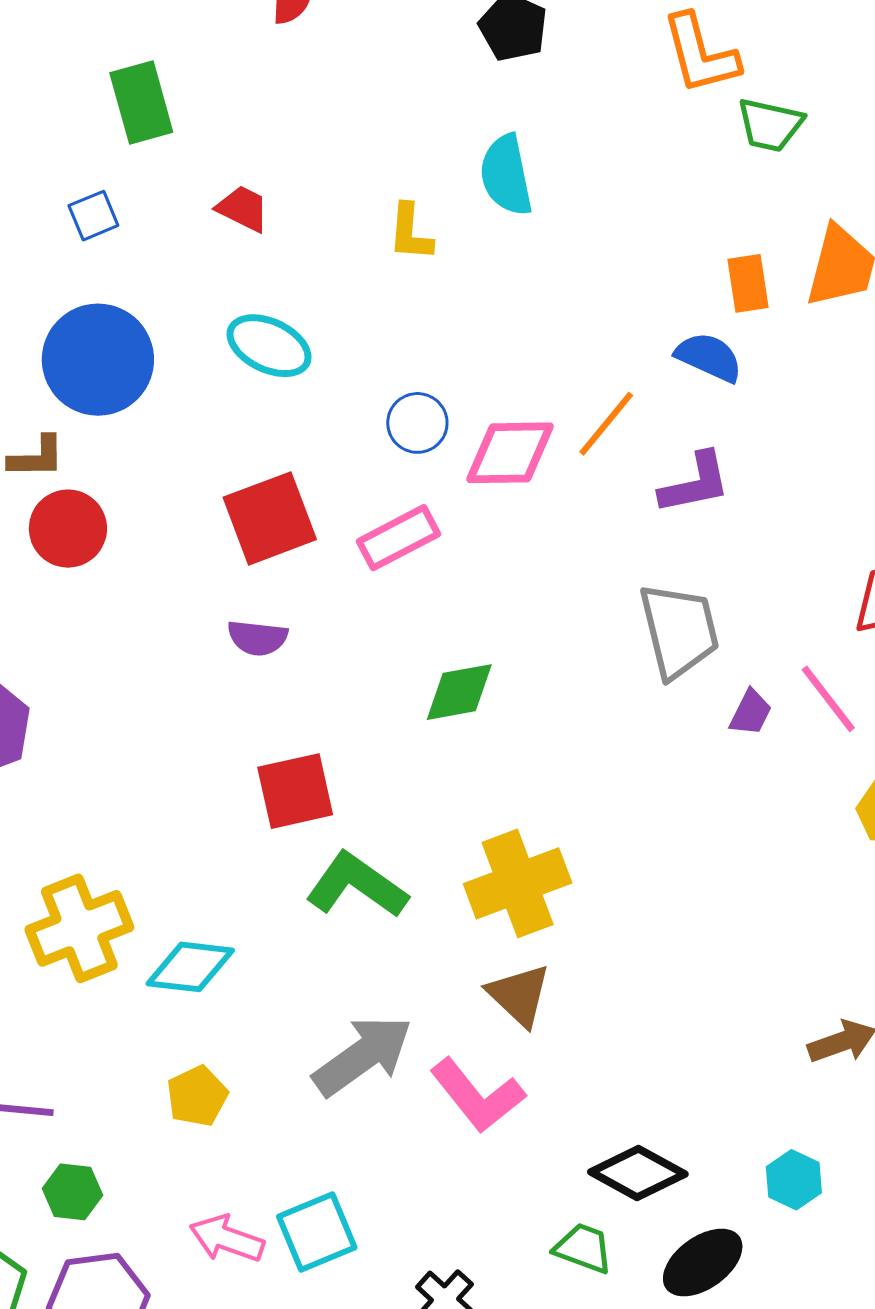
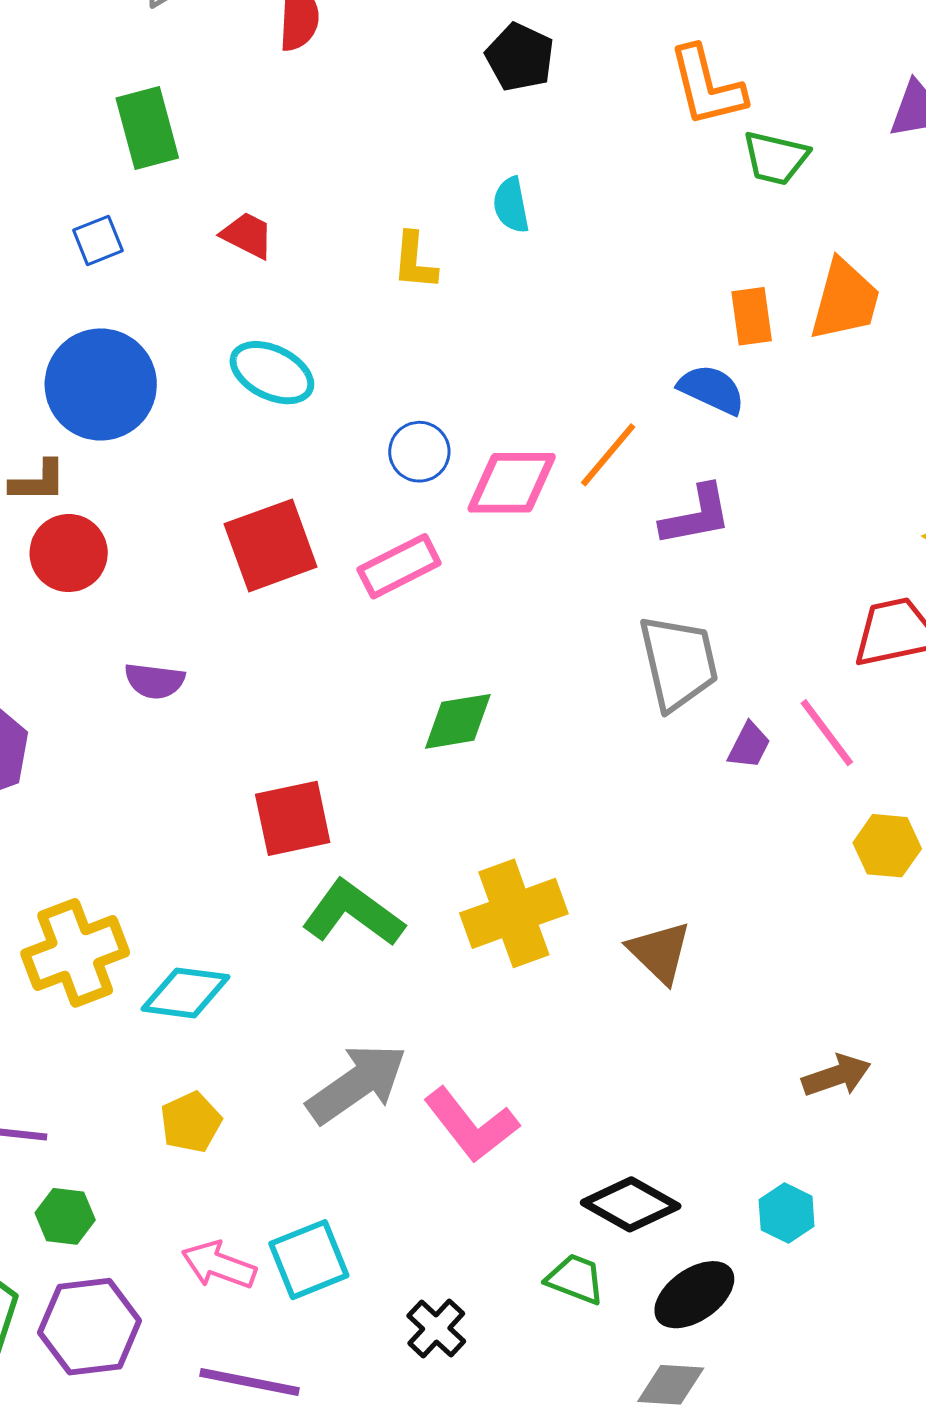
cyan semicircle: (506, 175) -> (511, 205), size x0.7
purple semicircle: (257, 638) -> (155, 681), moved
brown triangle: (519, 995) -> (660, 952), moved

